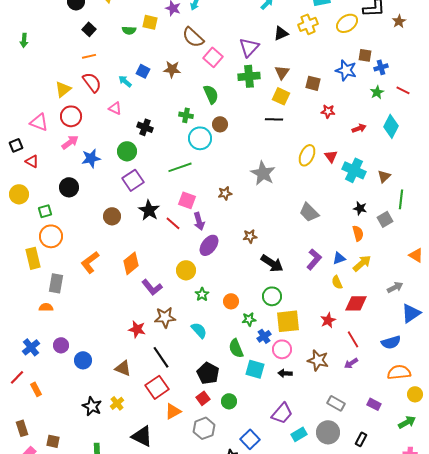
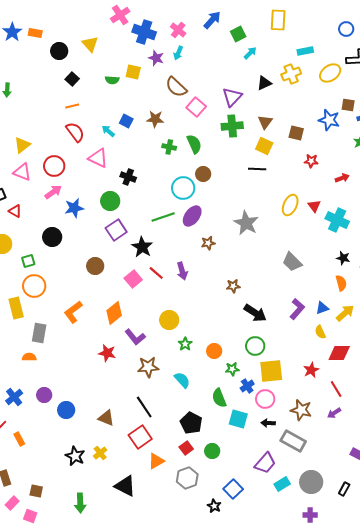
yellow triangle: (63, 89) -> (22, 145), moved
pink triangle: (115, 108) -> (98, 158), size x1.5
green cross: (186, 115) -> (169, 147), moved
pink square: (187, 200) -> (133, 279), moved, turned 30
black star: (149, 210) -> (142, 247), moved
purple ellipse: (209, 245) -> (192, 216), moved
red star: (137, 329) -> (107, 353), moved
gray rectangle: (336, 403) -> (293, 441), moved, size x1.4

